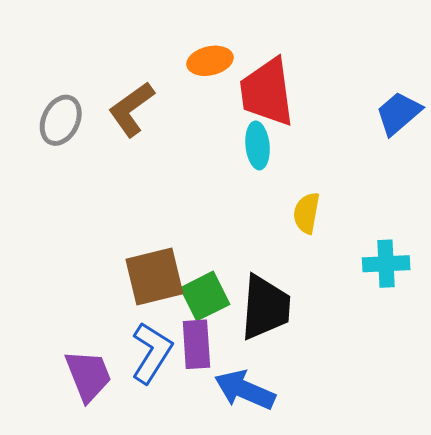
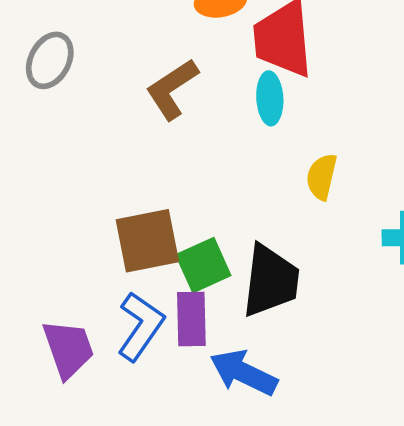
brown L-shape: (131, 109) -> (172, 89), moved

